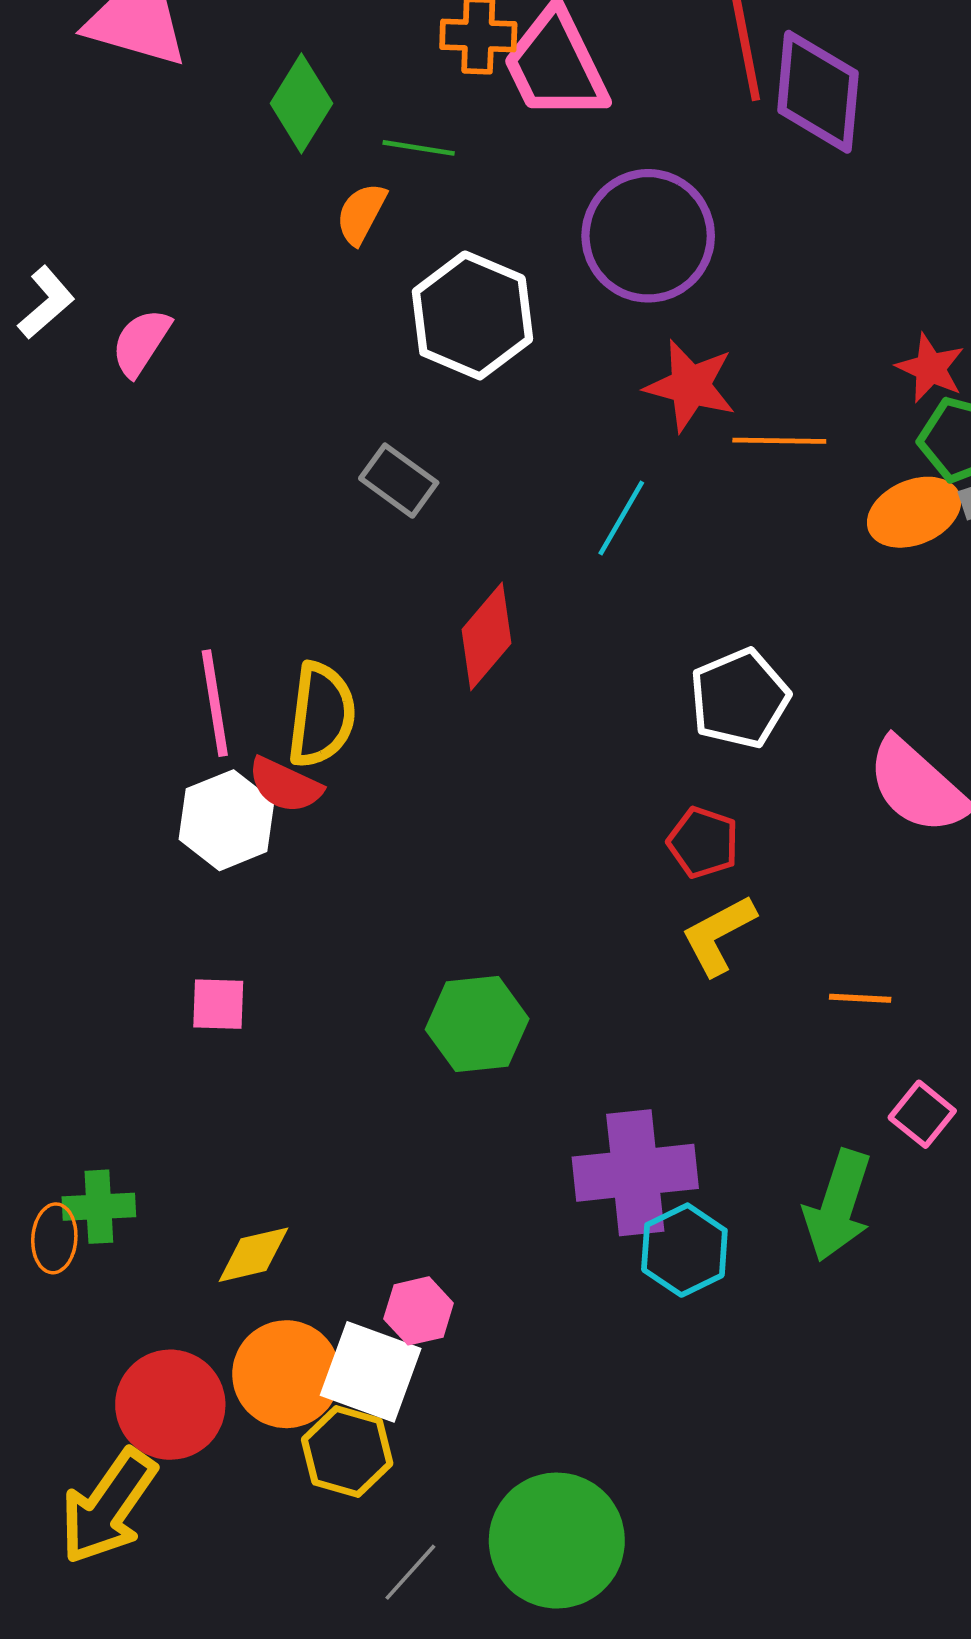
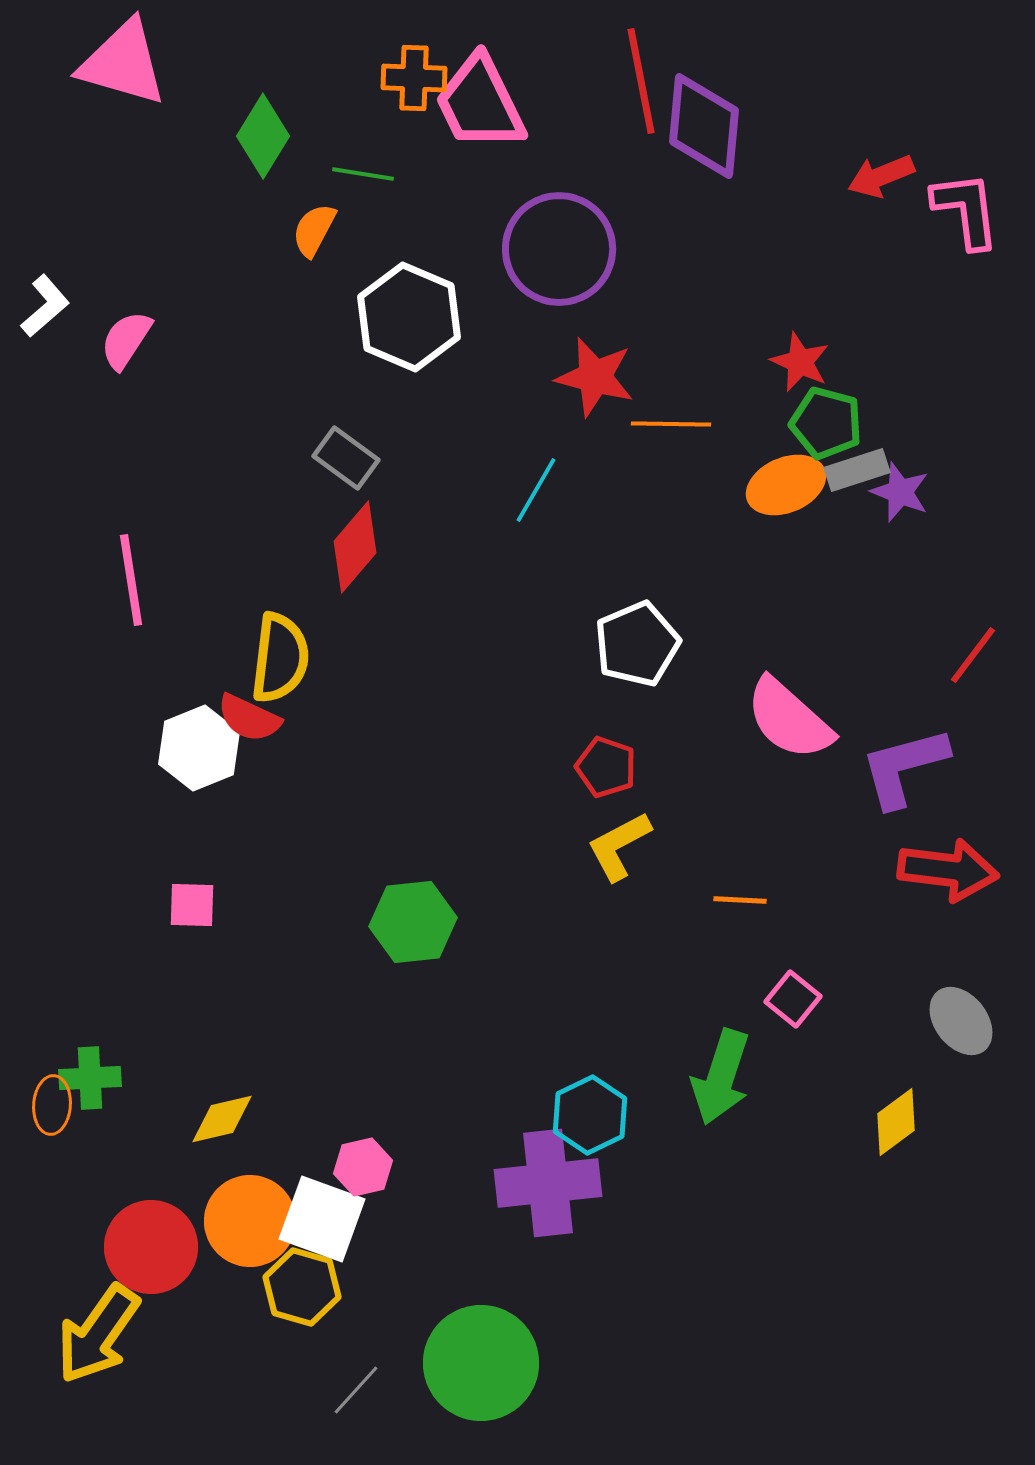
red diamond: (487, 636) -> (355, 547), moved
pink line: (215, 703) -> (131, 580), moved
purple cross: (635, 1173) -> (548, 1183), moved

